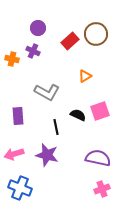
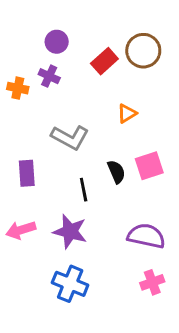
black semicircle: (78, 115) -> (116, 172), turned 42
blue cross: (20, 188) -> (70, 284), moved

